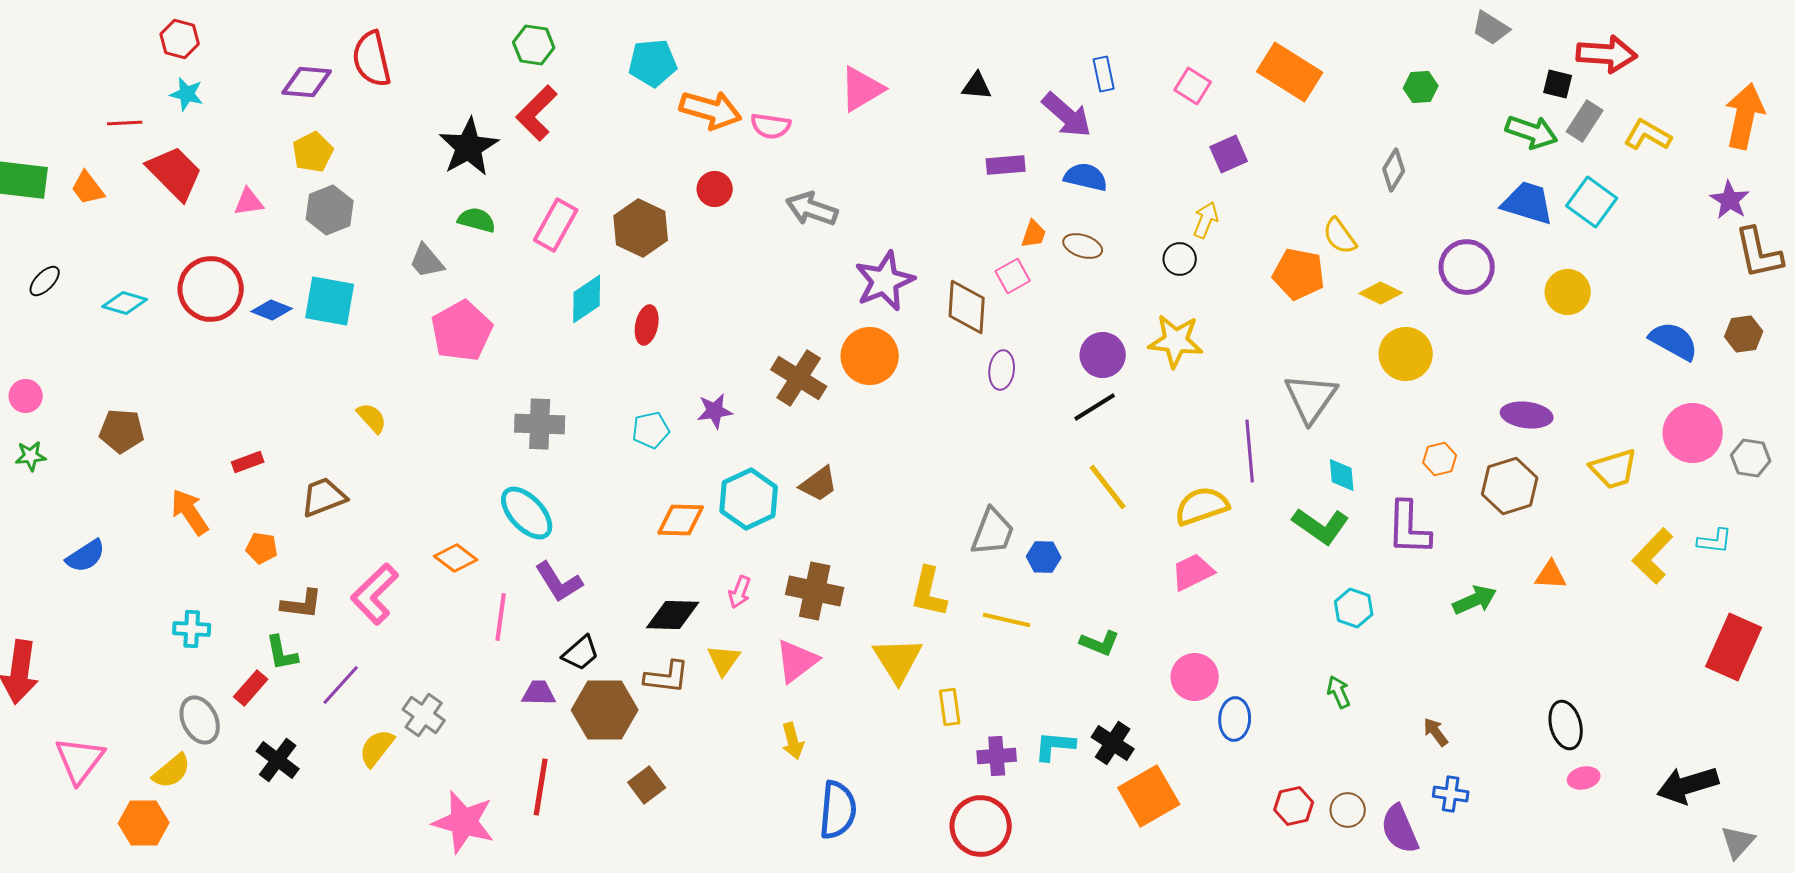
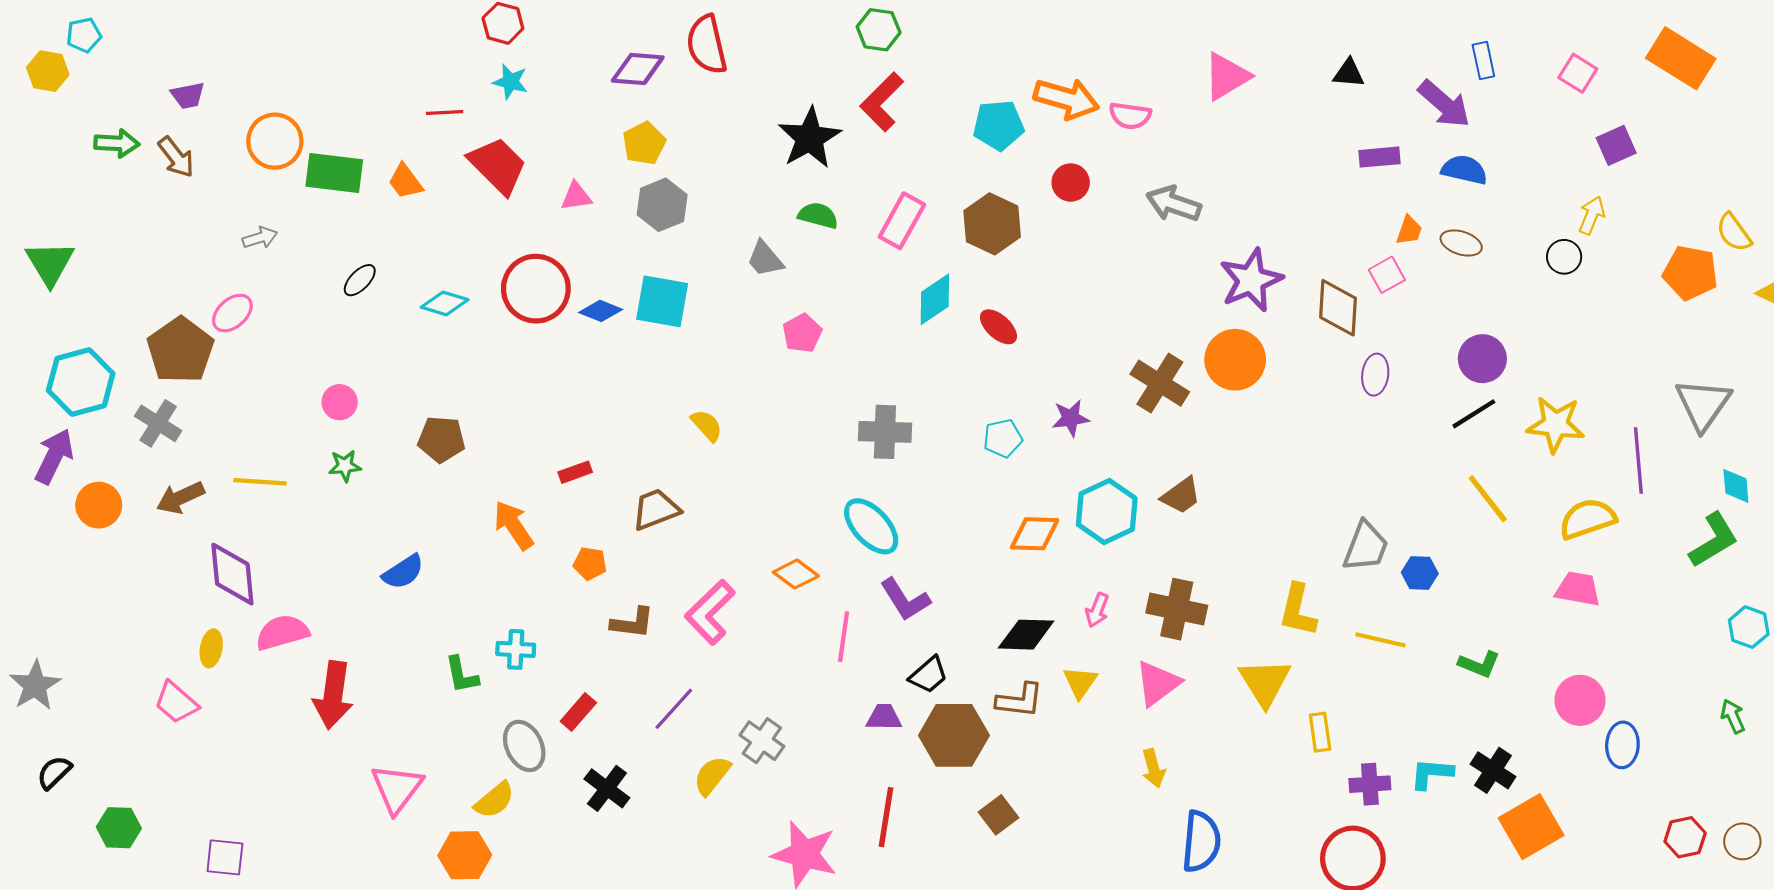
cyan pentagon: (653, 63) -> (999, 125), moved
red ellipse: (647, 325) -> (999, 327), turned -60
pink pentagon: (462, 331) -> (802, 333), size x0.6
yellow star: (1176, 341) -> (1556, 424), moved
green L-shape: (1321, 526) -> (1714, 540), turned -66
pink trapezoid: (1193, 572) -> (1578, 589), turned 36
green L-shape: (282, 653) -> (462, 675), moved

